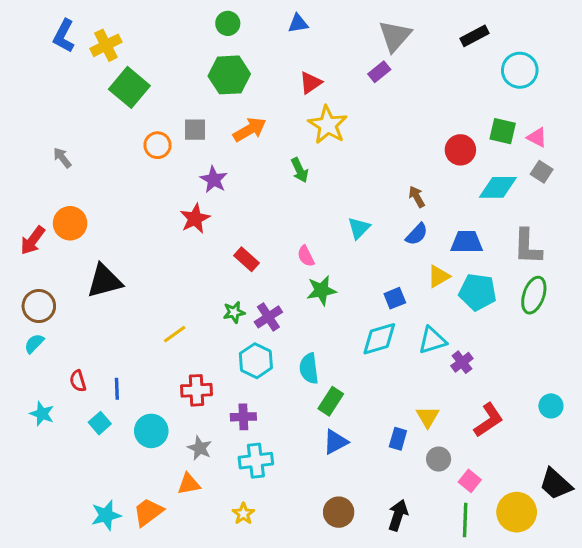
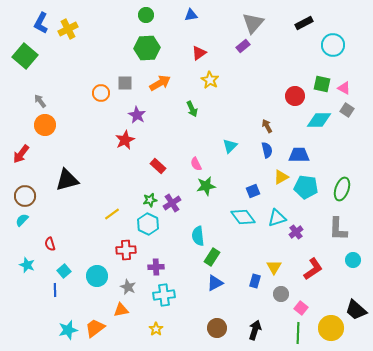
green square: (129, 87) -> (25, 56), moved
yellow star: (328, 125) -> (210, 80), size x0.7
orange circle: (70, 223) -> (45, 125), moved
blue semicircle: (417, 234) -> (267, 150), turned -56
gray L-shape: (528, 247) -> (338, 229), moved
cyan diamond: (379, 339) -> (243, 217), turned 70
cyan hexagon: (256, 361) -> (148, 224), moved
blue line: (117, 389) -> (55, 290), moved

